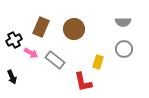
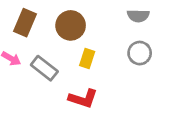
yellow rectangle: (98, 62) -> (87, 59), moved
red L-shape: (83, 82) -> (83, 99), turned -60

